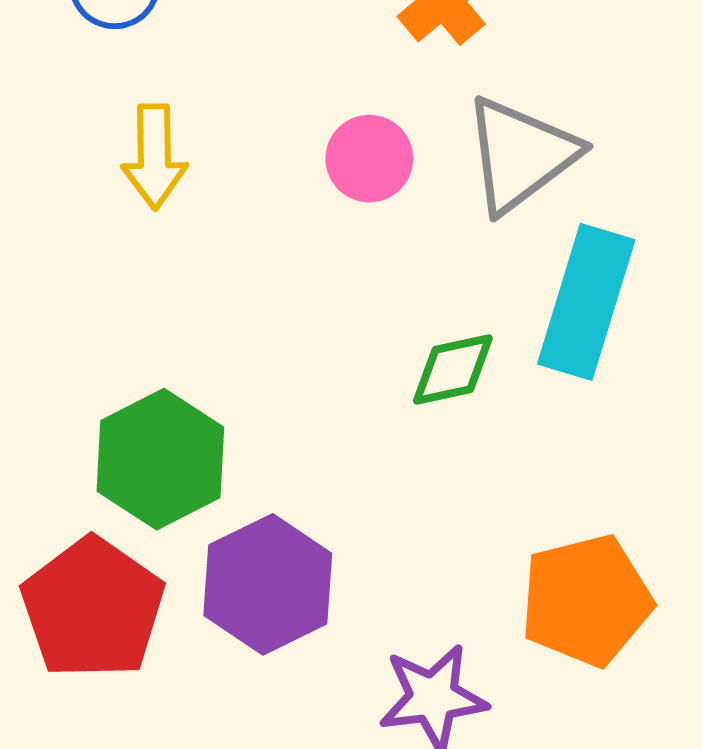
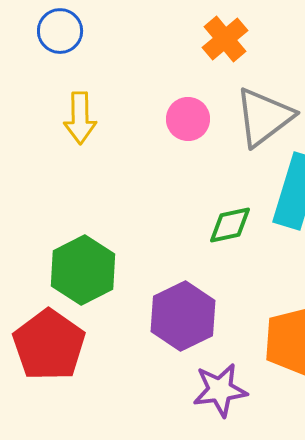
purple hexagon: (268, 584) -> (183, 316), moved

